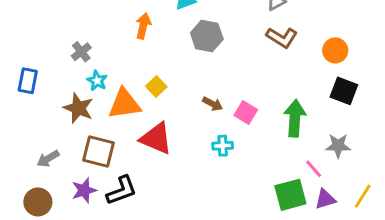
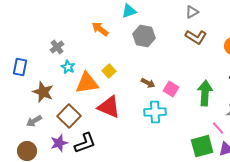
orange arrow: (143, 26) -> (100, 29), turned -66
brown star: (78, 108) -> (43, 92), moved
cyan cross: (223, 146) -> (155, 112), size x1.5
brown square: (99, 151) -> (69, 116), turned 30

